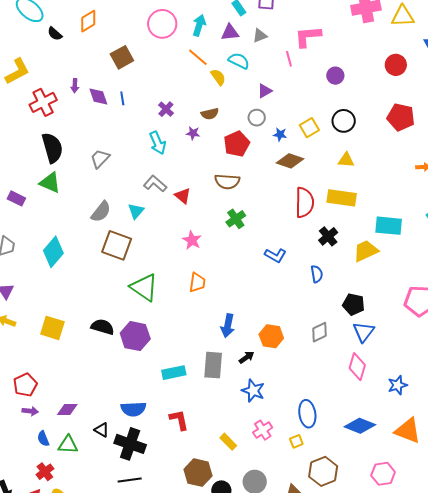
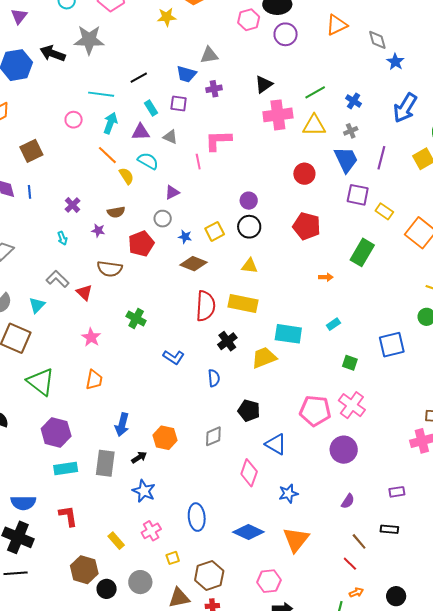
pink circle: (162, 24) -> (74, 120), size x0.6
gray triangle: (260, 36) -> (170, 137), turned 42
purple circle: (335, 76) -> (249, 201), moved
cyan arrow: (158, 143) -> (62, 238), size x0.6
brown semicircle: (227, 181) -> (110, 269), moved
green cross: (236, 219) -> (136, 318), turned -30
blue triangle: (364, 332) -> (276, 444), moved, turned -40
purple hexagon: (135, 336) -> (56, 432), moved
orange triangle: (408, 431) -> (296, 540), turned 44
yellow square: (296, 441) -> (173, 558), moved

